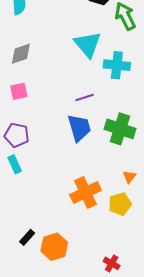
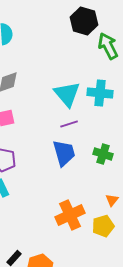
cyan triangle: (88, 44) -> (67, 94), moved
green cross: (120, 129) -> (103, 154), size x0.7

